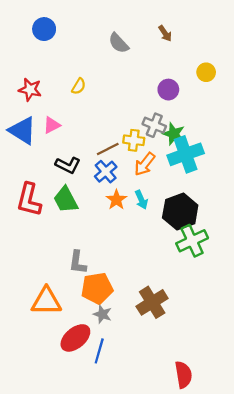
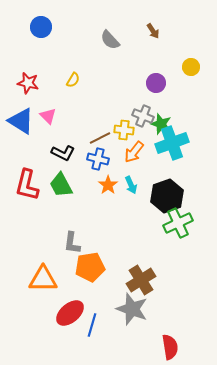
pink triangle: (52, 125) -> (48, 116), turned -48
blue cross: (106, 172) -> (98, 159), turned -35
gray star: (102, 314) -> (132, 309), moved, size x1.8

